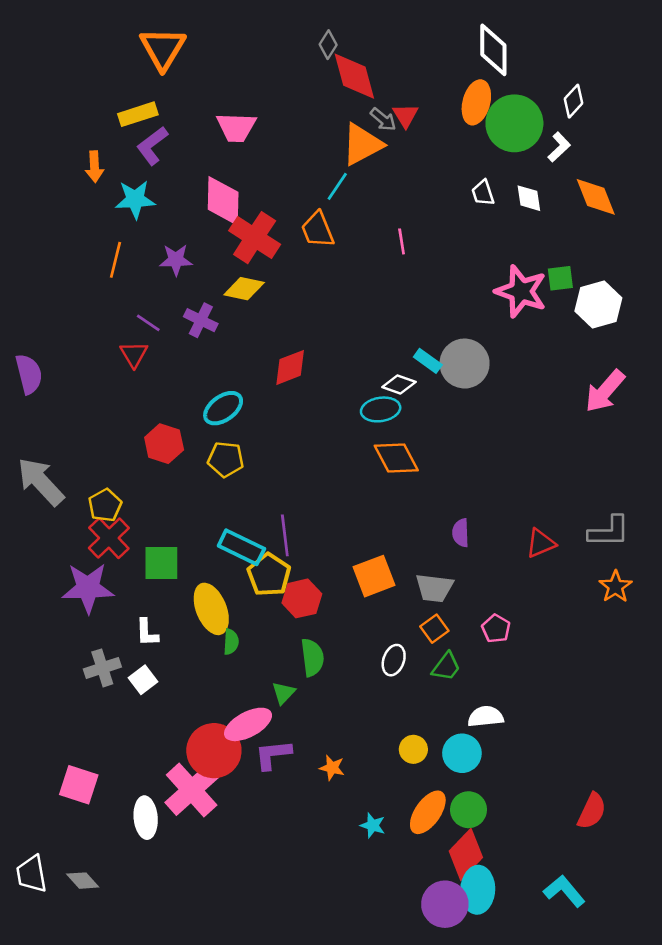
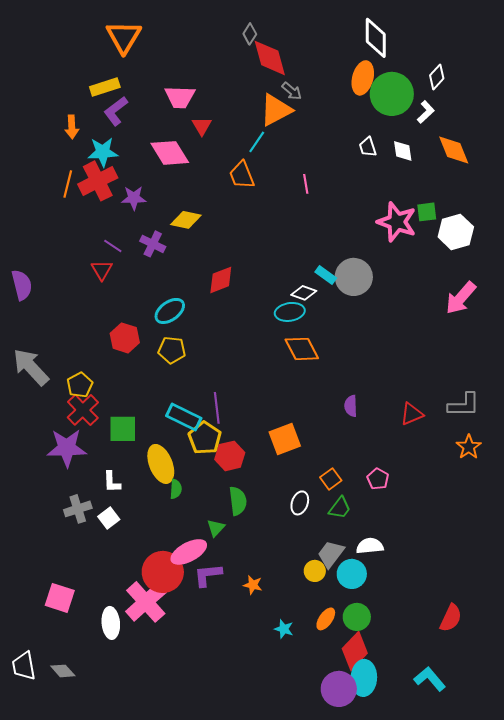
red triangle: (405, 115) -> (202, 126), moved
pink diamond: (223, 201) -> (170, 153), turned -33
red cross: (255, 238) -> (98, 181), moved, turned 30
orange line: (115, 260) -> (68, 184), moved
gray trapezoid: (434, 588) -> (331, 554), moved, turned 120
orange ellipse: (428, 812) -> (326, 619), size x0.7

